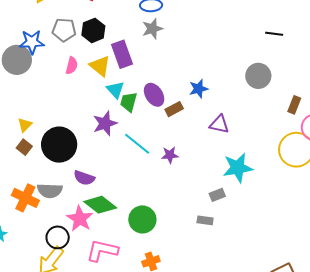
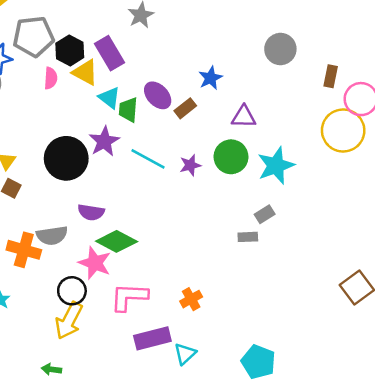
gray pentagon: (64, 30) -> (33, 36), size x1.4
black hexagon: (93, 30) -> (70, 50), moved
black circle: (59, 145) -> (66, 158), moved
gray rectangle: (217, 195) -> (265, 214), moved
green circle: (142, 219) -> (231, 157), moved

